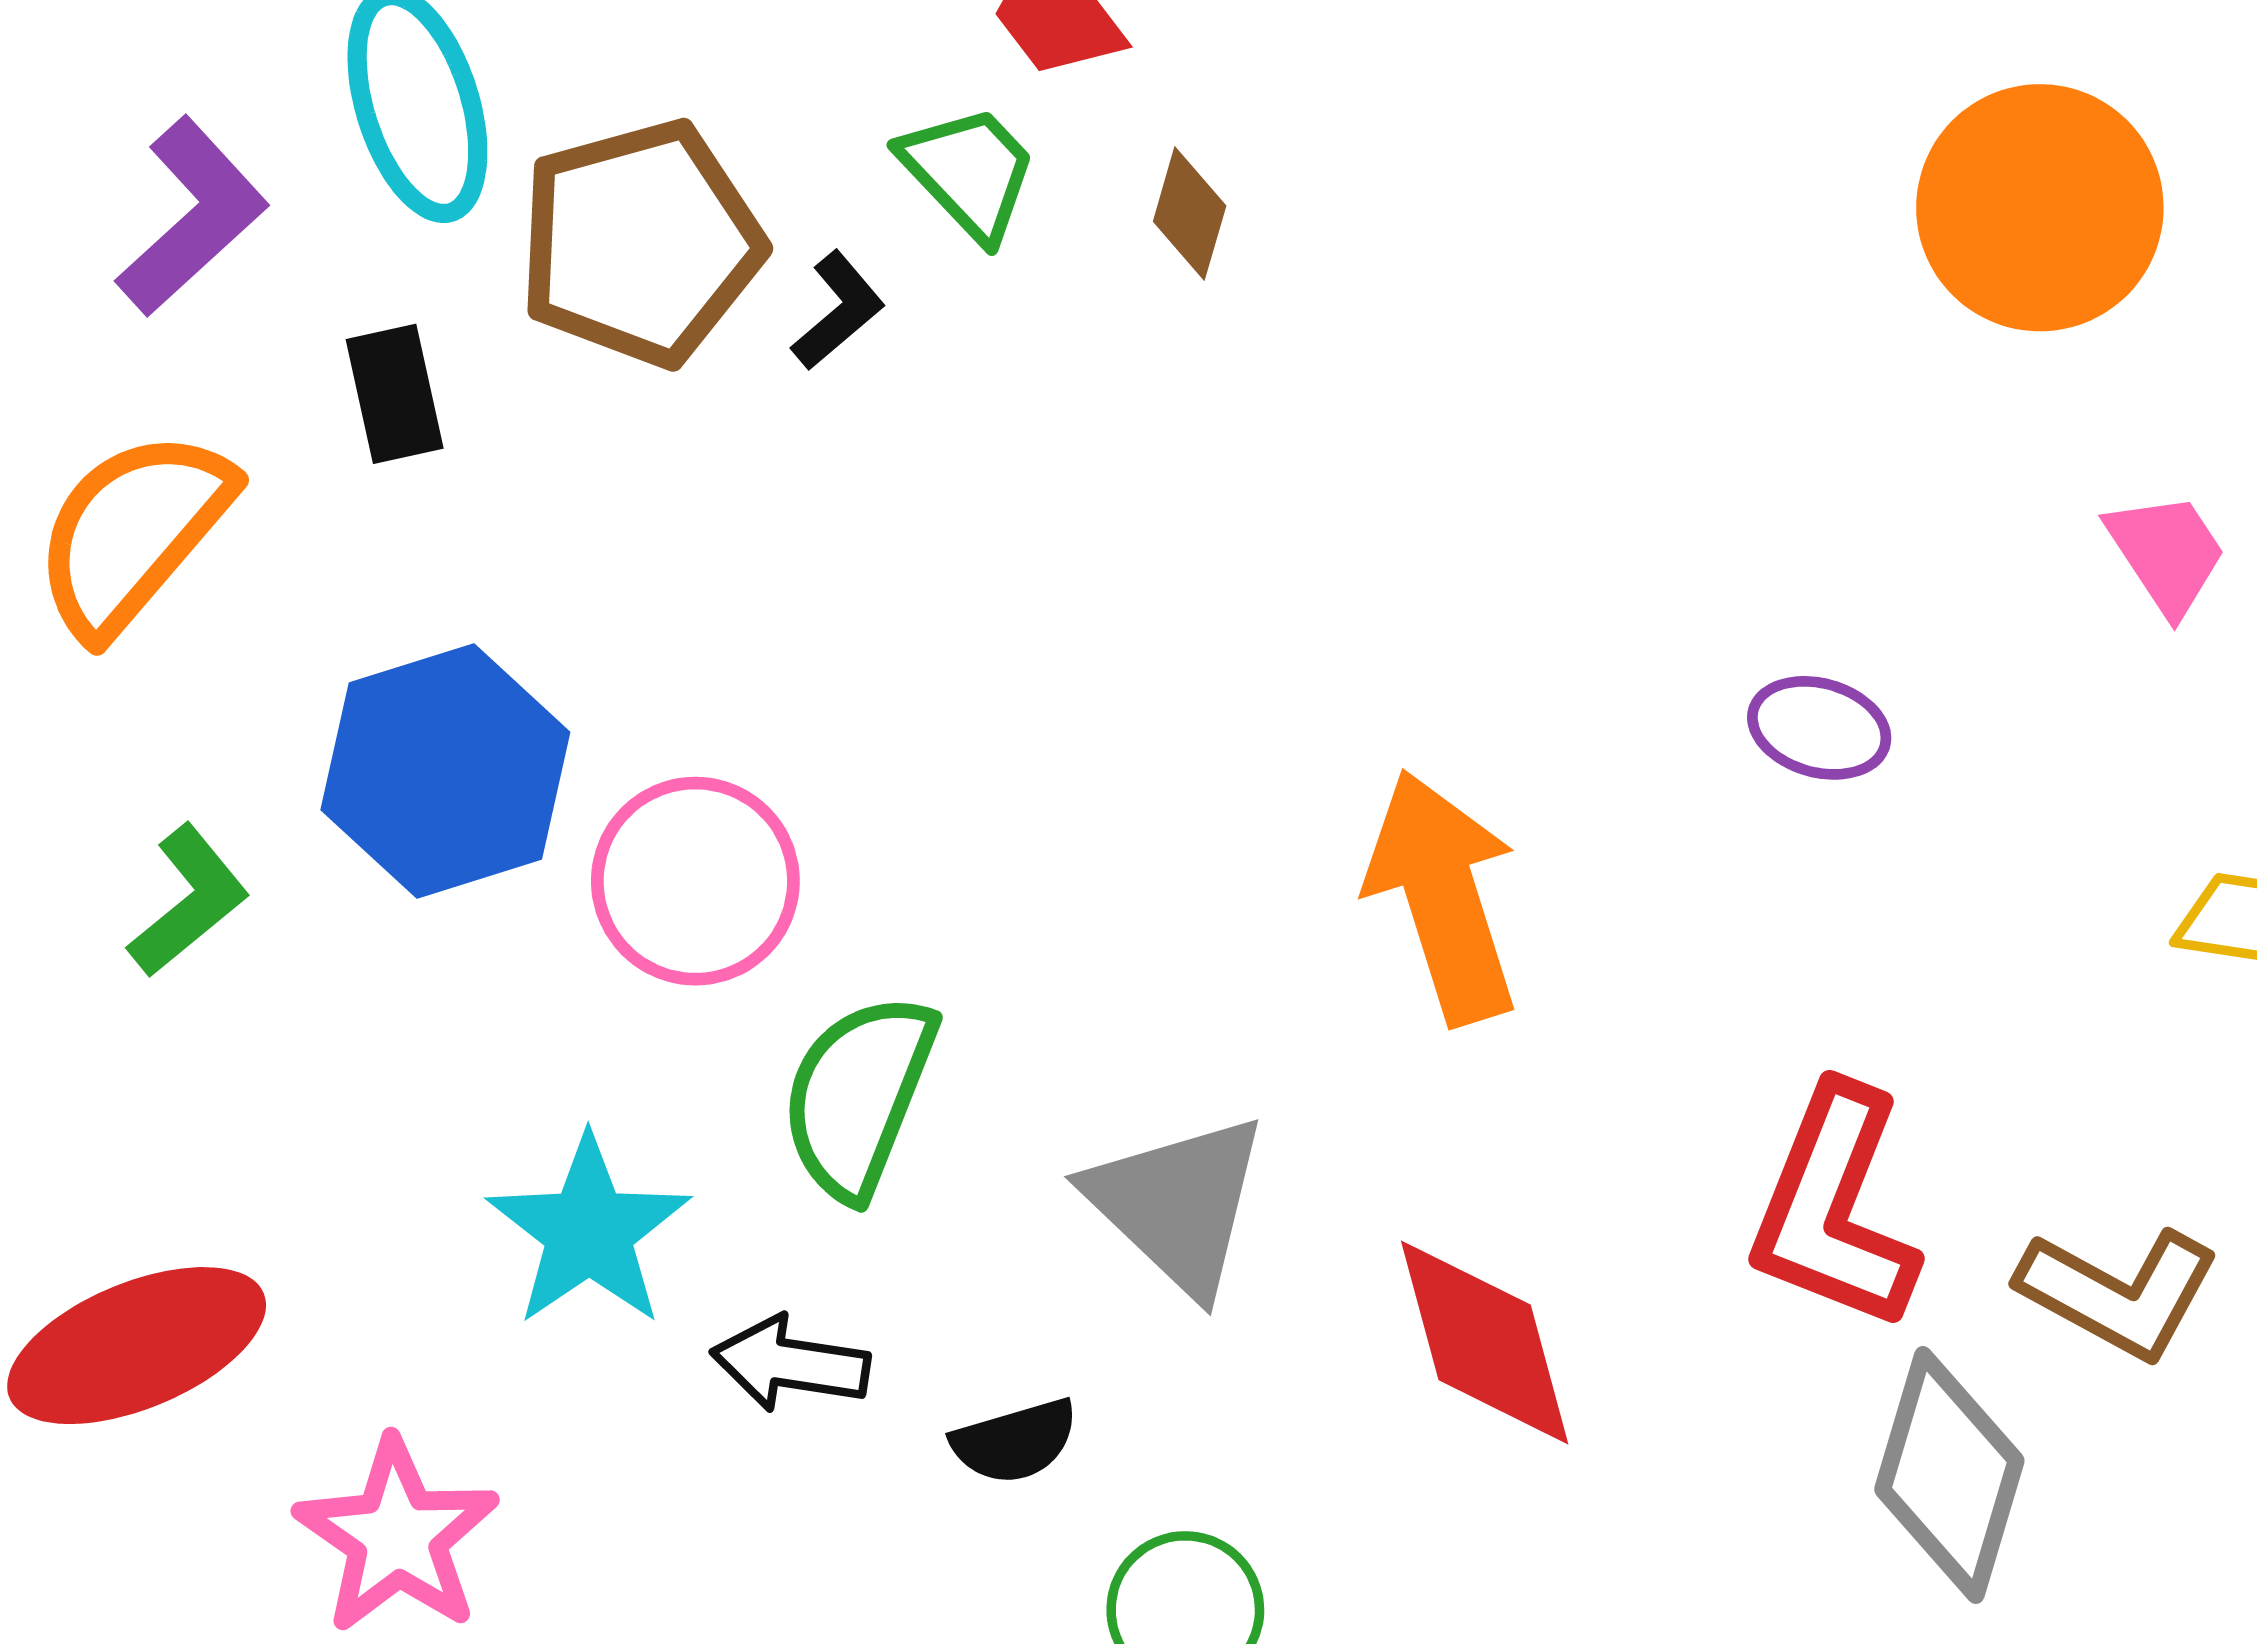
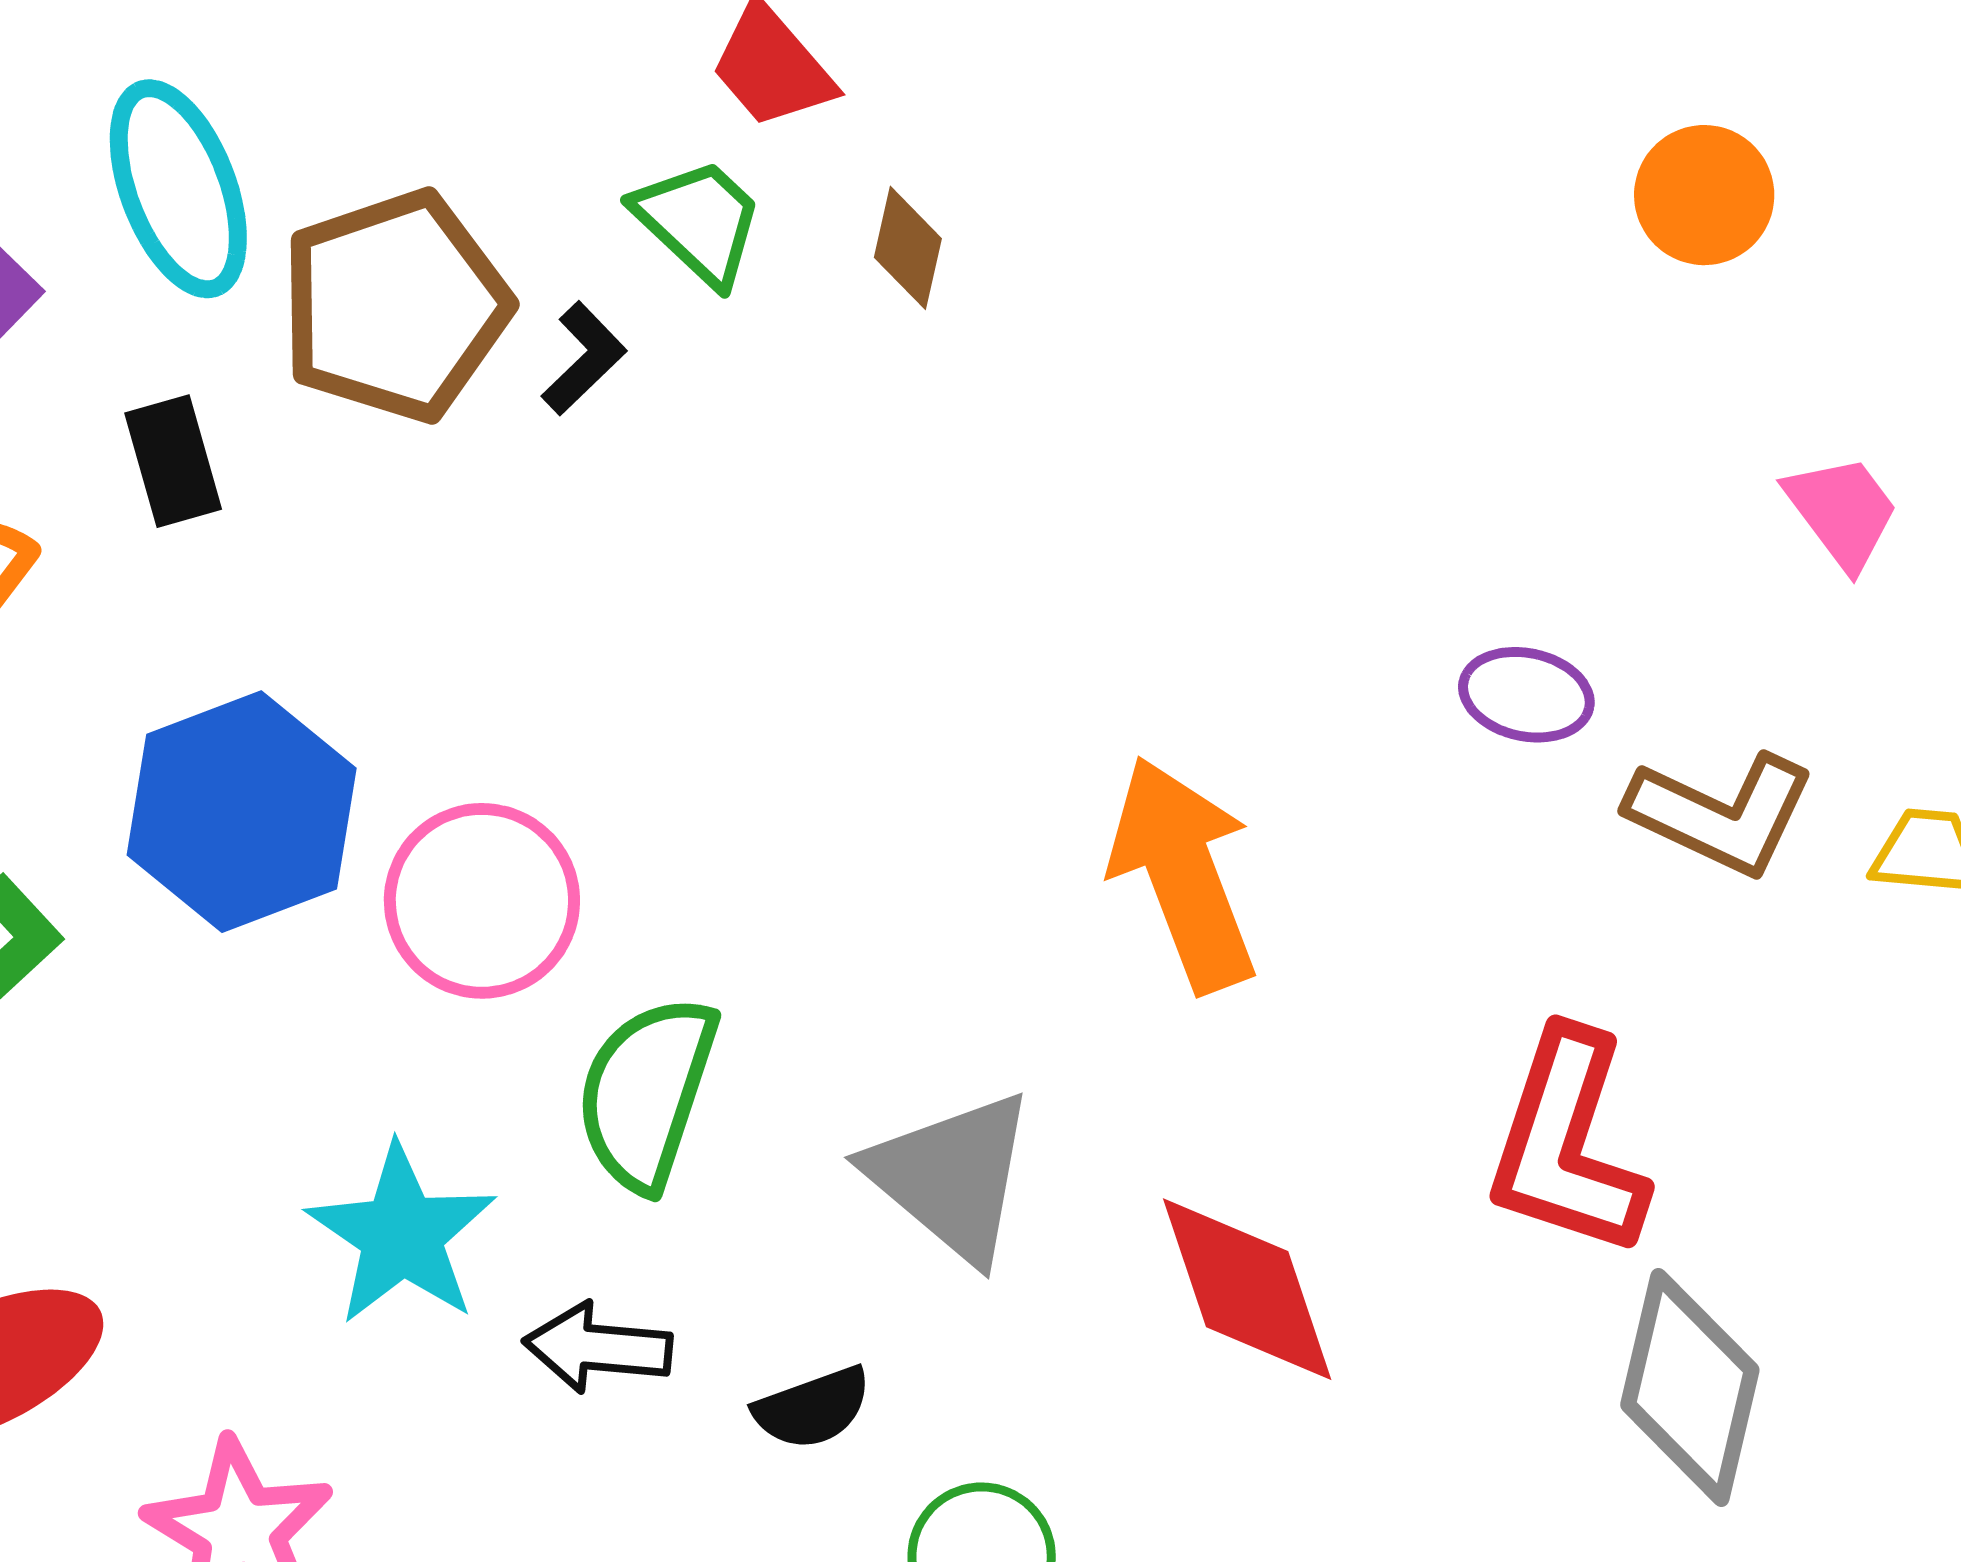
orange circle: (2040, 208) -> (1704, 195), size x0.6
brown L-shape: (2119, 1293) -> (1721, 814), moved

